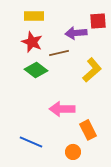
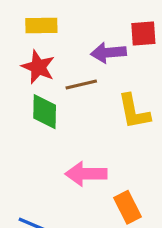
green diamond: (36, 70) -> (45, 112), turned 55
yellow L-shape: (92, 70) -> (134, 112), turned 120

